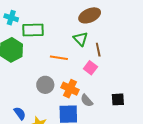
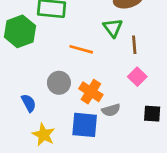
pink square: (90, 68) -> (137, 77), moved
gray semicircle: (87, 101) -> (111, 110), turned -72
blue semicircle: (20, 113) -> (29, 103), moved

